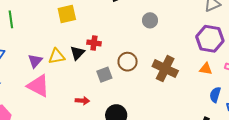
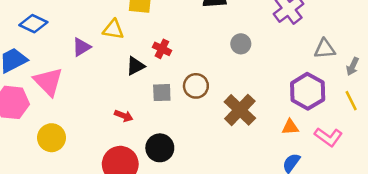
black triangle: (77, 53) -> (135, 66), moved
yellow triangle: (57, 56) -> (113, 29), moved
orange triangle: (206, 69) -> (290, 127), turned -32
pink triangle: (38, 86) -> (48, 82), moved

